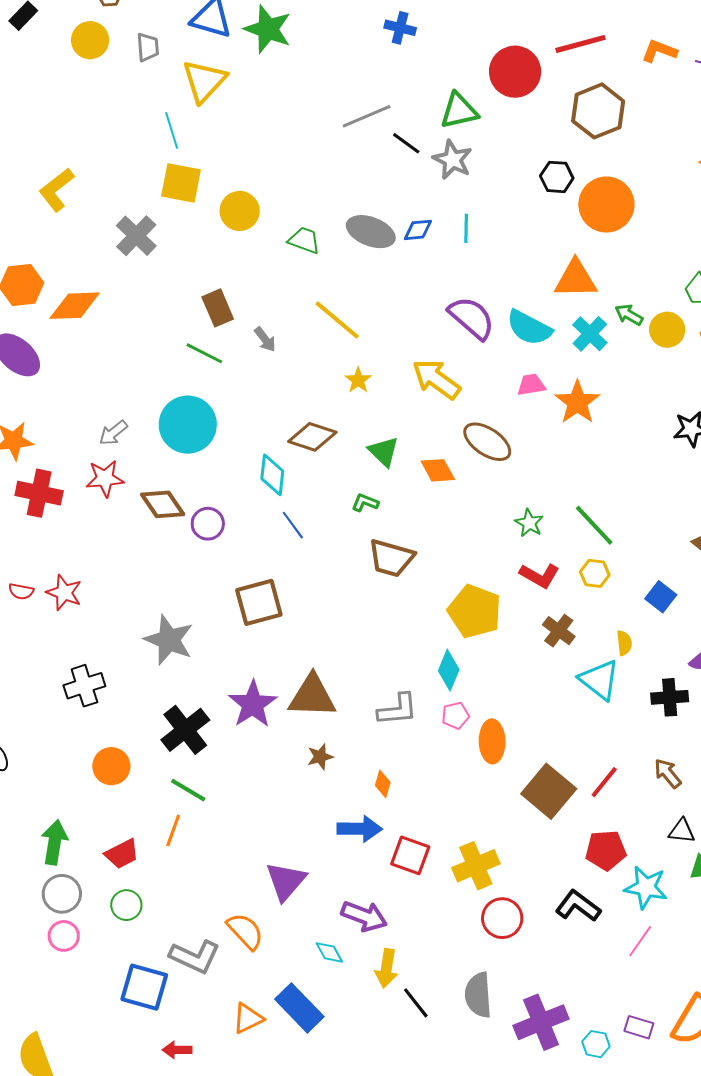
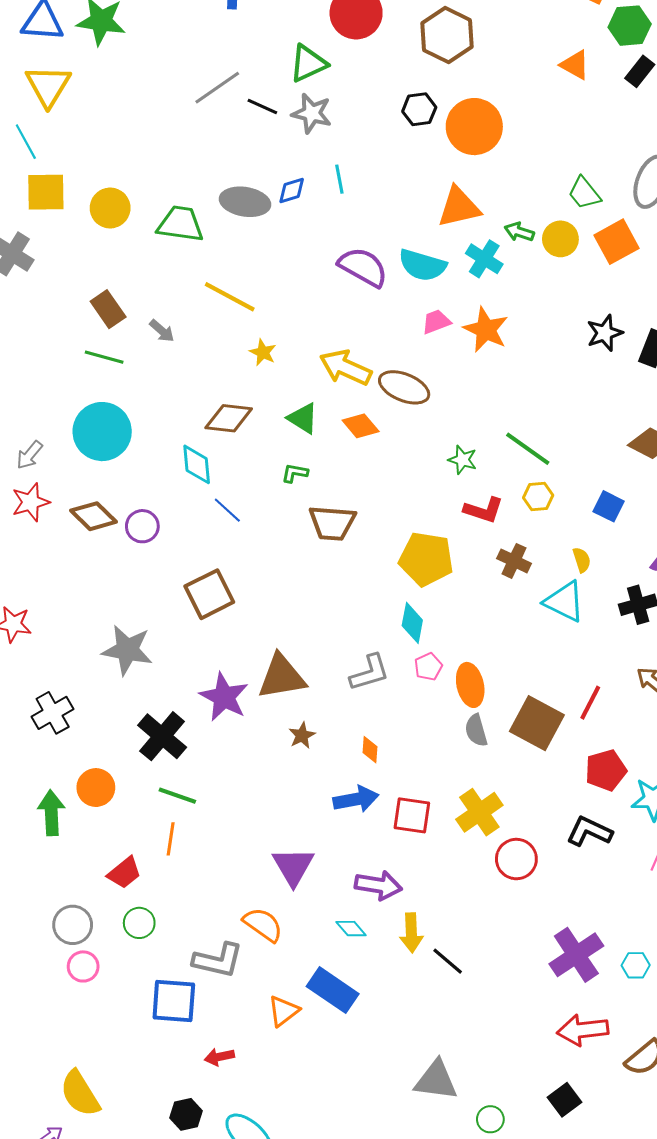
green trapezoid: (304, 240) -> (180, 224), size x1.4
yellow arrow: (436, 379) -> (345, 368), moved
green arrow: (54, 842) -> (51, 813), moved
gray semicircle: (478, 995) -> (476, 730), moved, size x0.7

